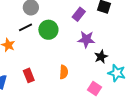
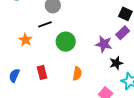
purple rectangle: (79, 14) -> (123, 33), moved
green circle: (48, 30) -> (66, 42), moved

